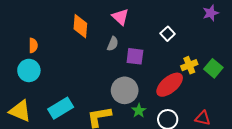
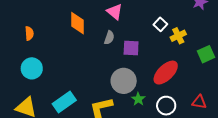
orange semicircle: (33, 45) -> (29, 33), moved
yellow cross: (189, 65) -> (178, 36), moved
green square: (213, 68) -> (206, 54), turned 30

